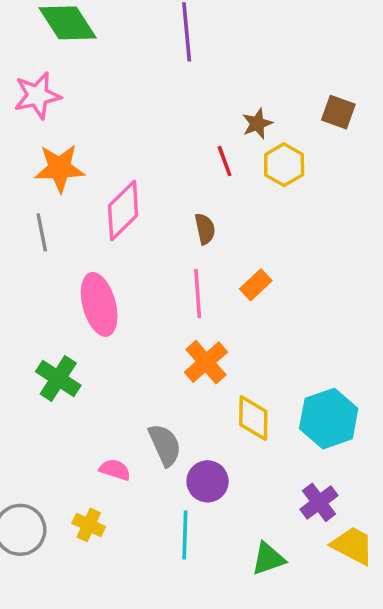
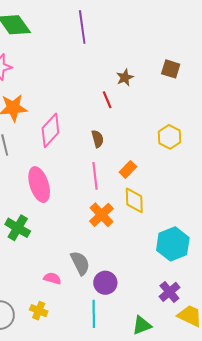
yellow hexagon: (284, 165) -> (170, 137), moved
yellow diamond: (253, 418) -> (134, 200), moved

